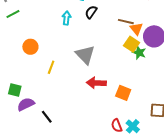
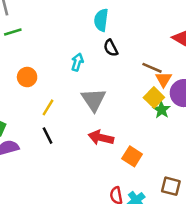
black semicircle: (91, 12) -> (111, 48), turned -72
cyan arrow: (66, 18) -> (77, 62), moved
black line: (47, 117) -> (47, 136), moved

